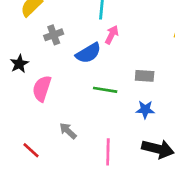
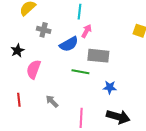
gray cross: (54, 35) -> (44, 30), turned 32
gray rectangle: (145, 76) -> (98, 56), moved, size x1.5
red line: (31, 150) -> (19, 100), moved, turned 40

